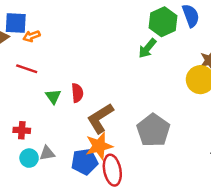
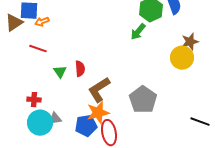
cyan circle: (29, 158) -> (40, 123), size x1.6

